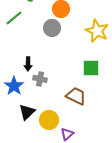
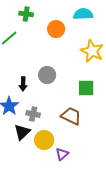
gray circle: (52, 28) -> (47, 75), moved
gray cross: (40, 79) -> (33, 114), moved

